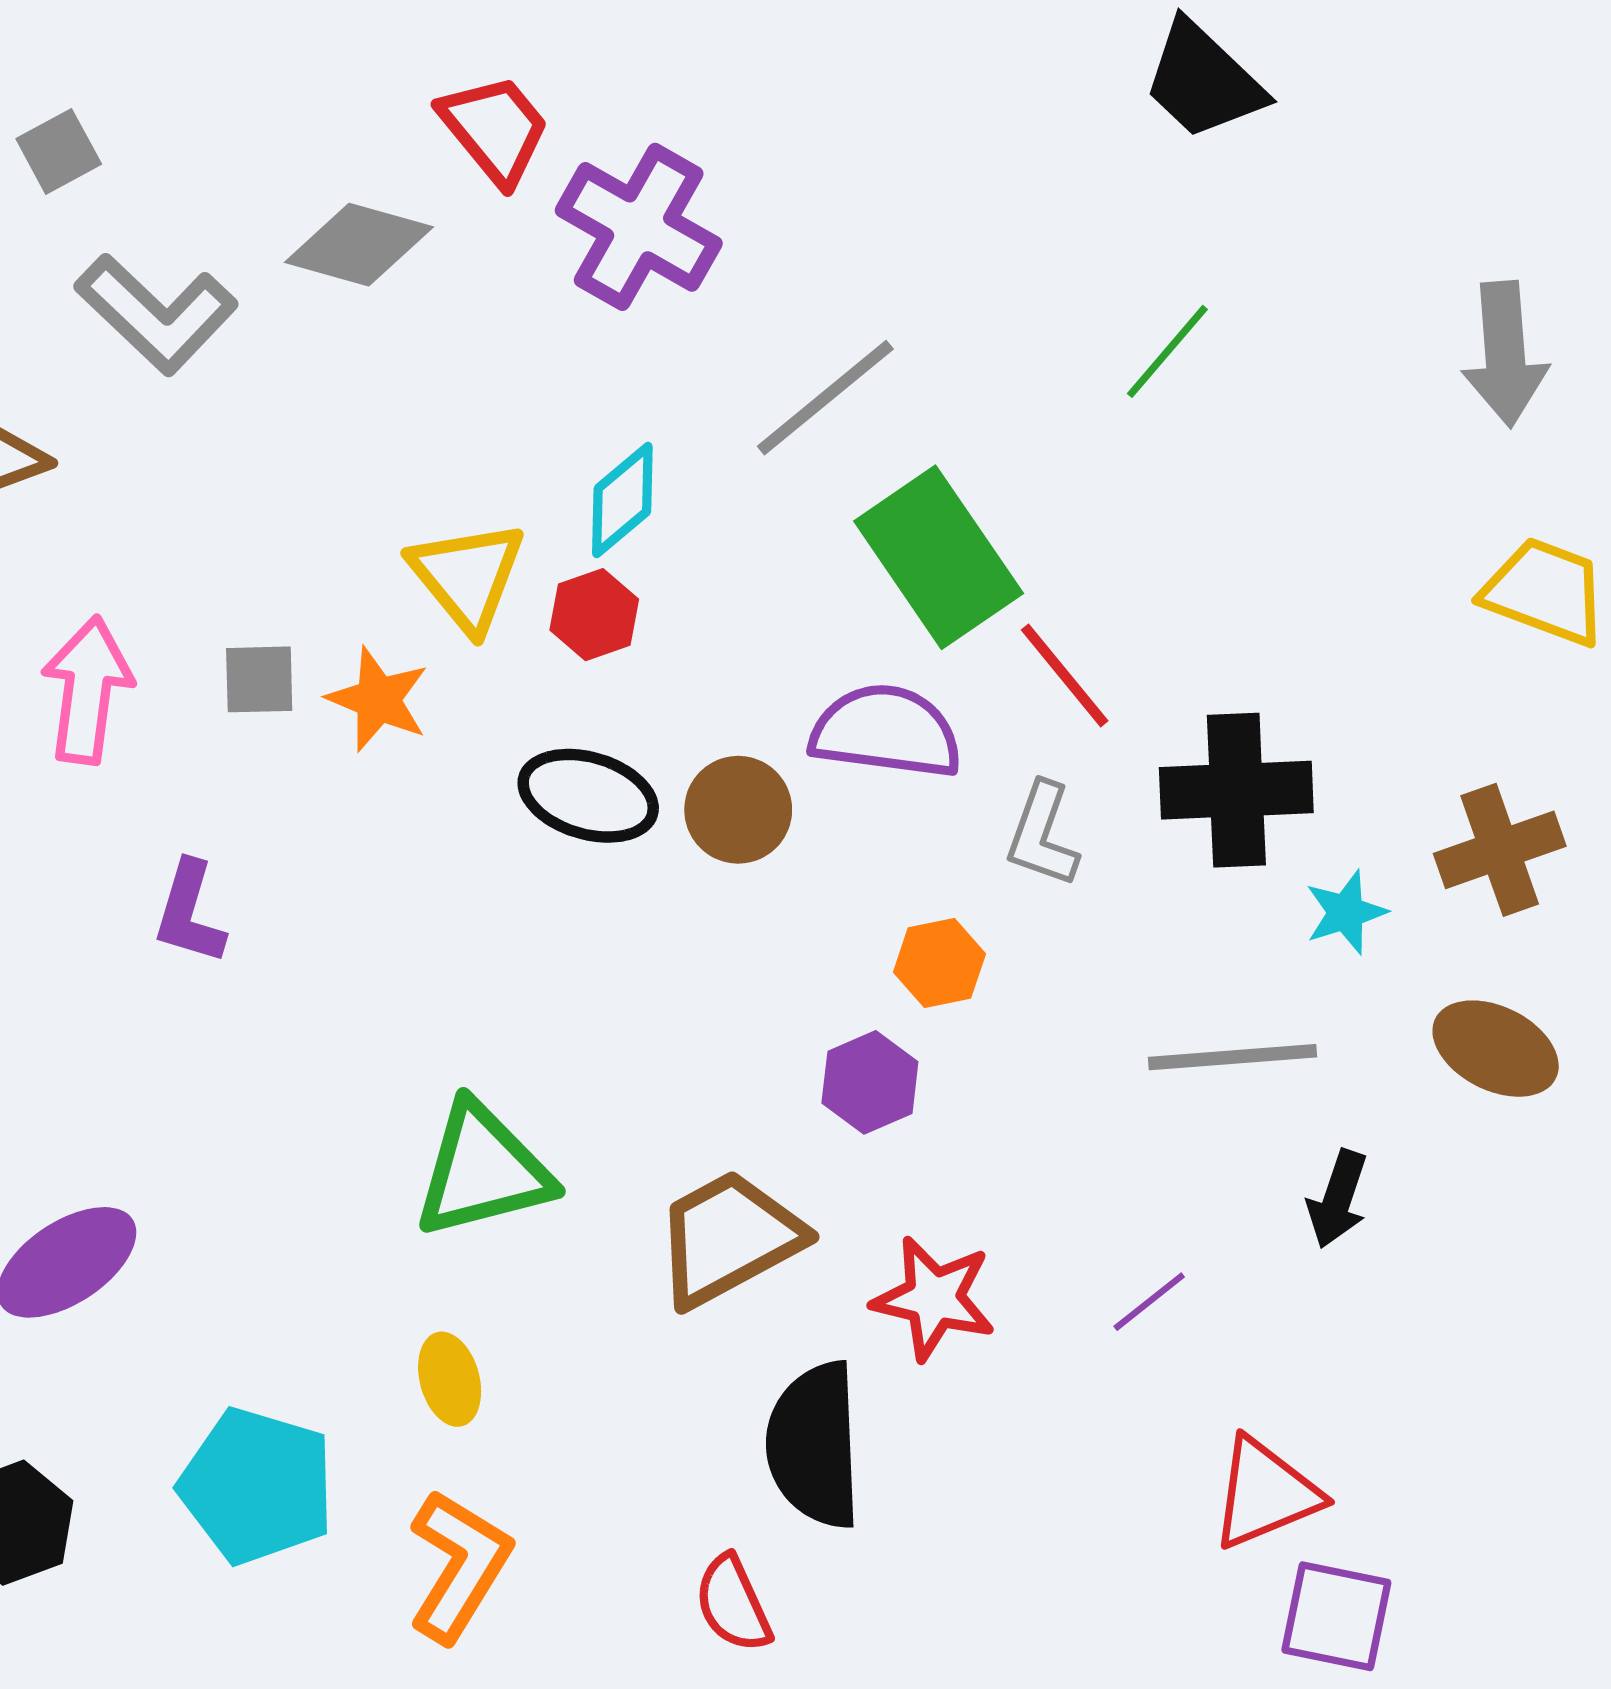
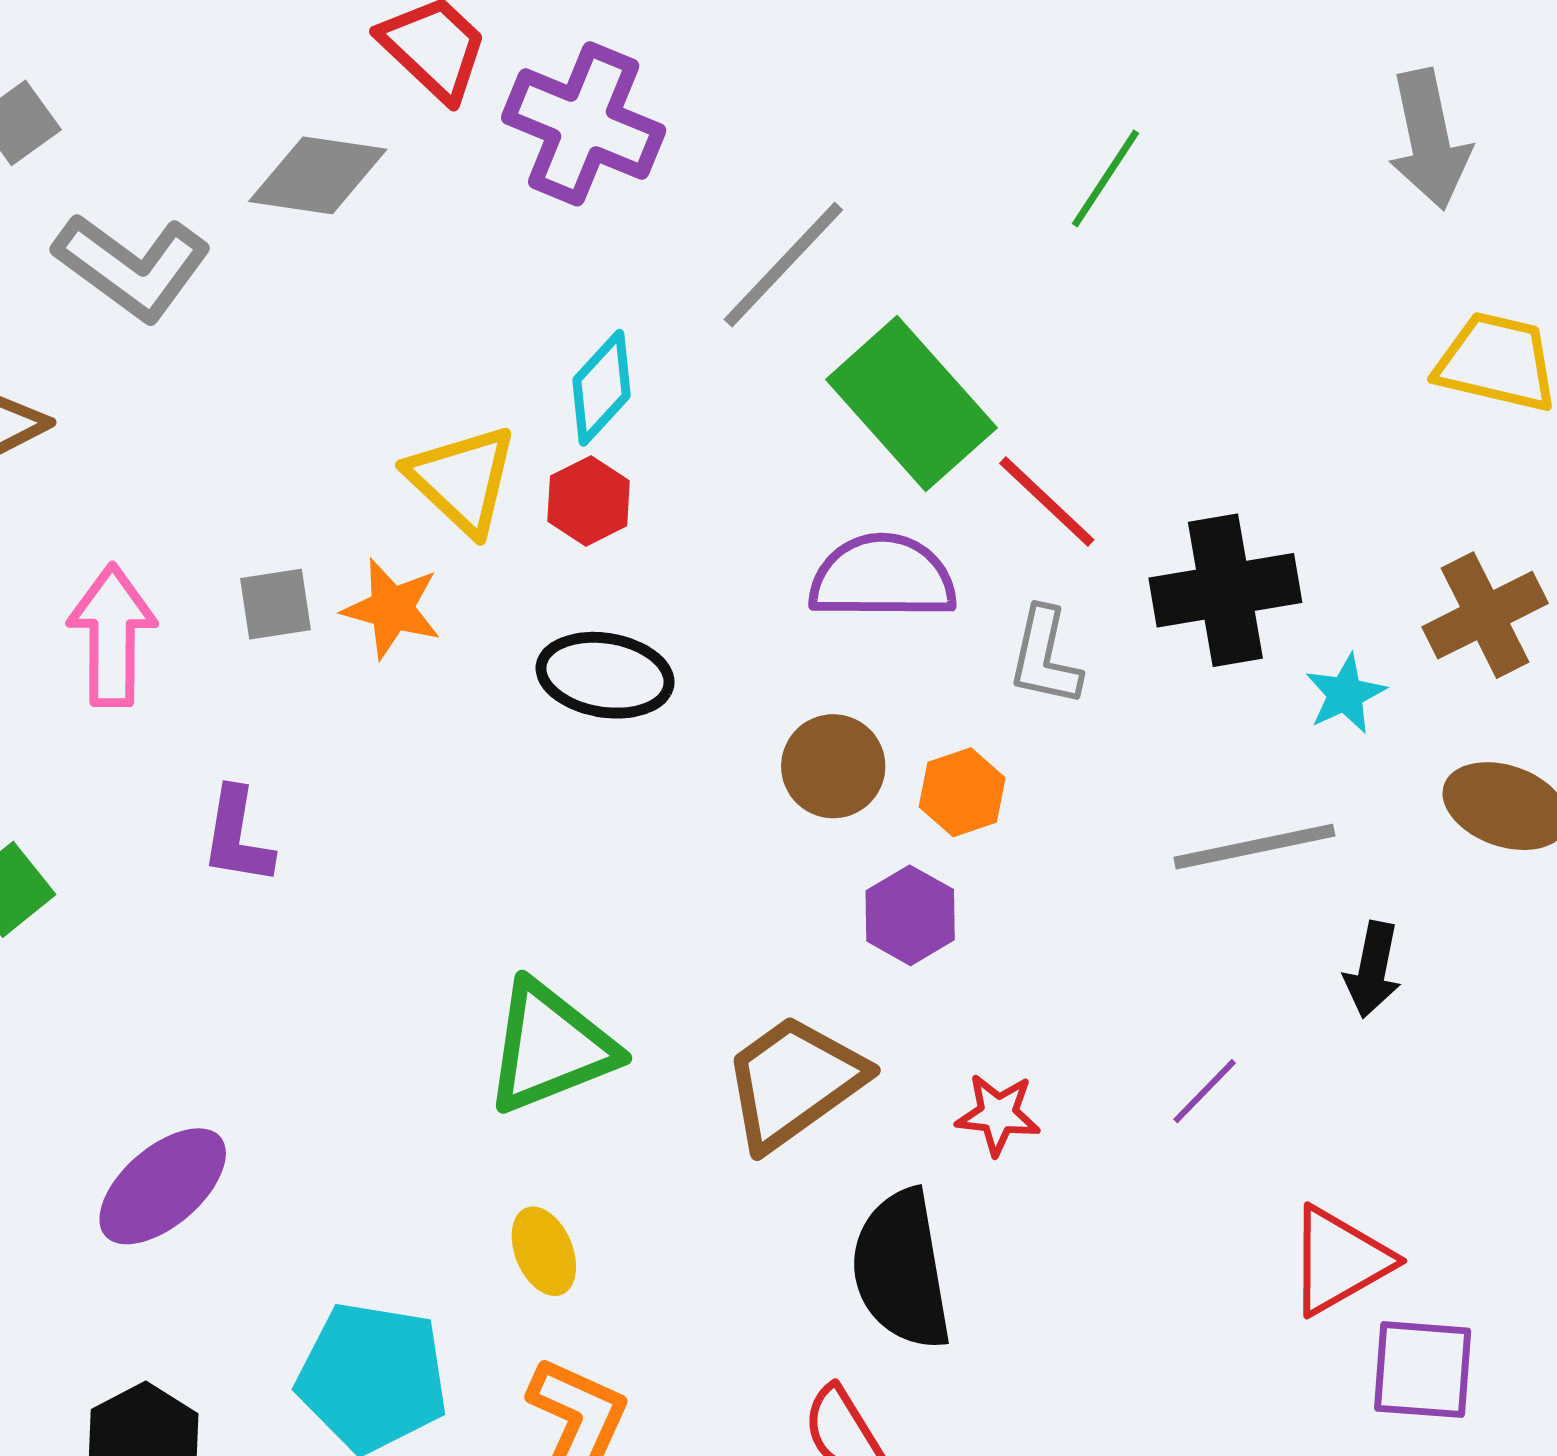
brown circle: (738, 810) -> (833, 766), moved
red star: (934, 1298) -> (998, 1114), size x0.7

